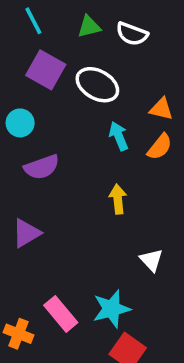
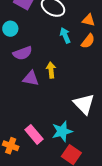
yellow arrow: (118, 199) -> (51, 70), moved
purple triangle: (26, 233) -> (31, 78), moved, turned 42
white triangle: (151, 260) -> (84, 104), size x1.6

